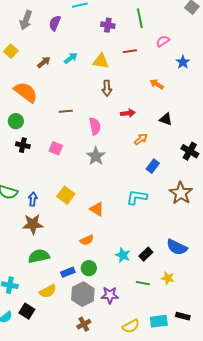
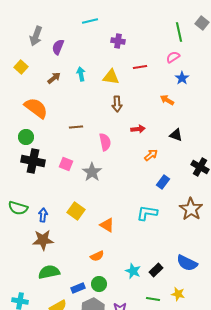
green line: (140, 18) -> (179, 32), moved
purple semicircle: (55, 23) -> (58, 47), moved
cyan arrow: (71, 58) -> (81, 74), turned -64
blue star: (183, 62) -> (182, 78), moved
black cross: (23, 145) -> (33, 161), size x1.6
gray star: (96, 156) -> (92, 172), moved

